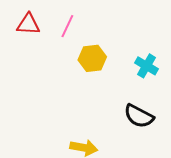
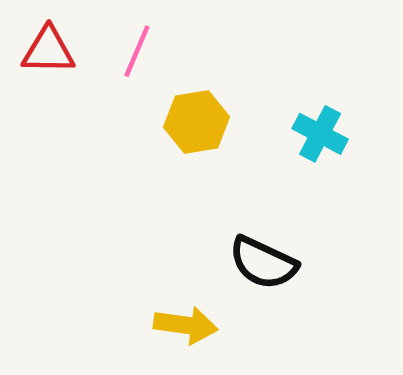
black semicircle: (139, 116) -> (263, 263), moved

